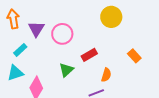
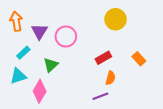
red rectangle: (89, 55) -> (103, 58), moved
green triangle: (66, 70) -> (51, 65), moved

